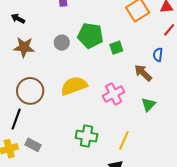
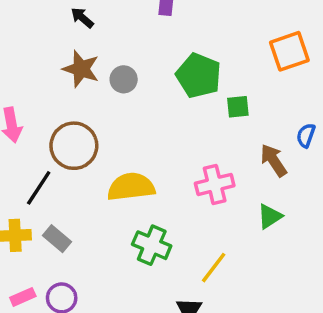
gray circle: (62, 43) -> (124, 79), moved
yellow semicircle: (74, 86) -> (131, 187), moved

